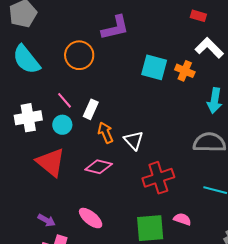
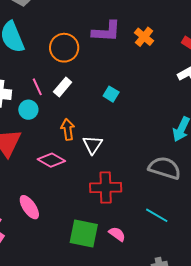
cyan square: (154, 67) -> (111, 94), moved, size x0.6
orange cross: (185, 71) -> (144, 37), moved
white rectangle: (91, 109) -> (63, 87), moved

